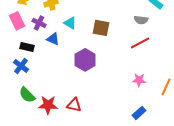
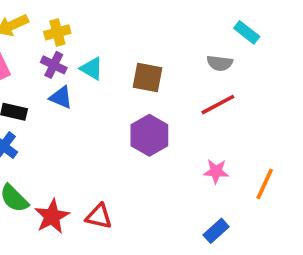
purple cross: (39, 23) -> (54, 65), moved
purple hexagon: (85, 60) -> (149, 135), moved
red star: (48, 105) -> (52, 216), turned -30

